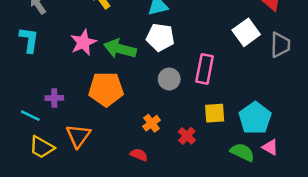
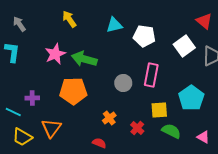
white pentagon: (160, 37) -> (144, 36), moved
cyan pentagon: (255, 118) -> (191, 98), moved
green semicircle: (242, 152) -> (171, 131), moved

